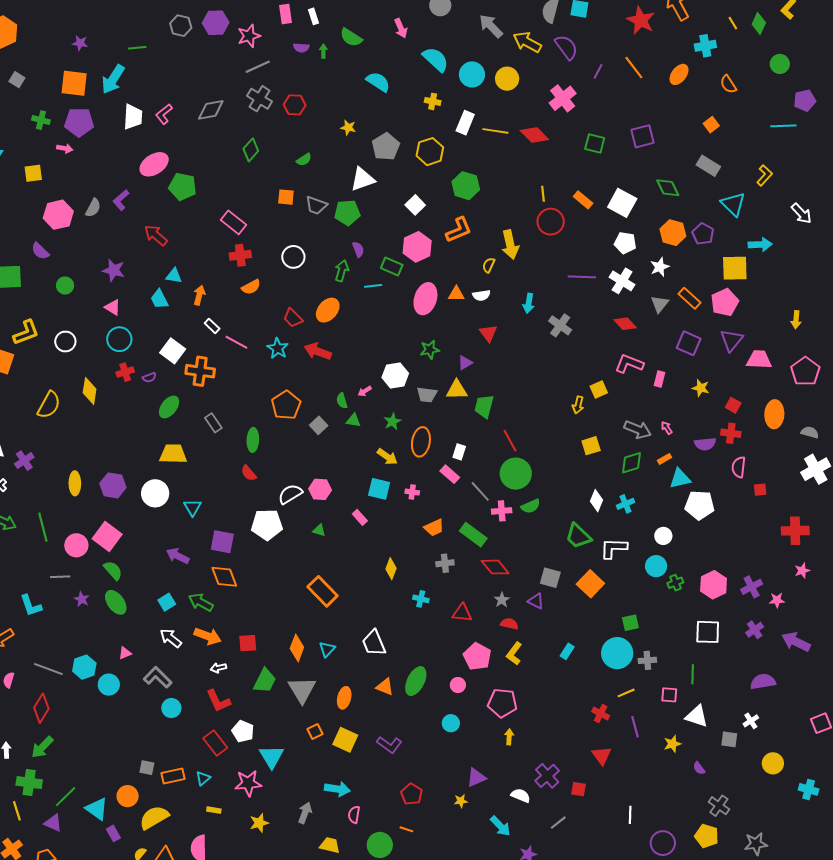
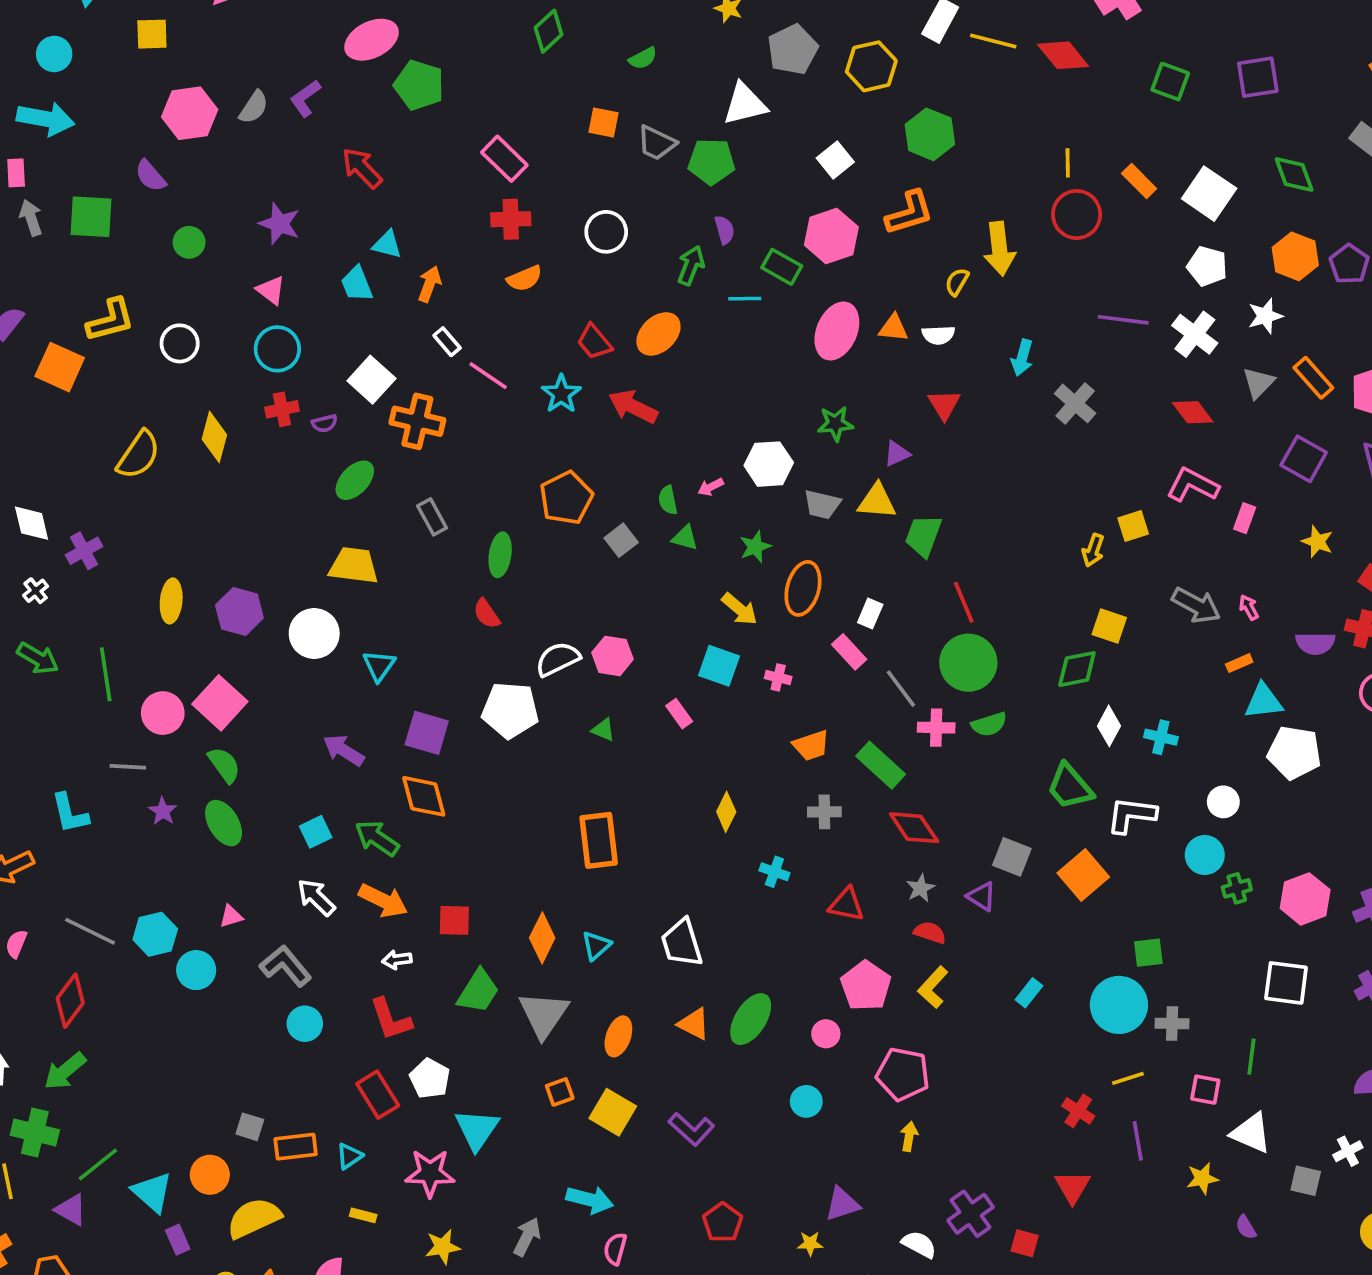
yellow square: (591, 446) -> (1109, 626), turned 30
green diamond: (632, 463) -> (1077, 669), moved
cyan cross: (626, 504) -> (1161, 737), turned 30
orange rectangle: (323, 591) -> (599, 840), turned 32

